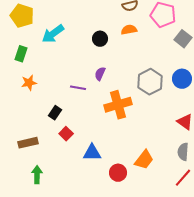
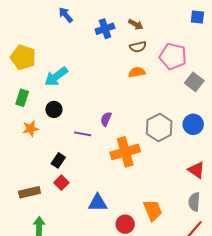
black circle: (100, 39) -> (54, 109), moved
red square: (66, 134) -> (61, 183), moved
orange trapezoid: (144, 160) -> (153, 210), turned -60

